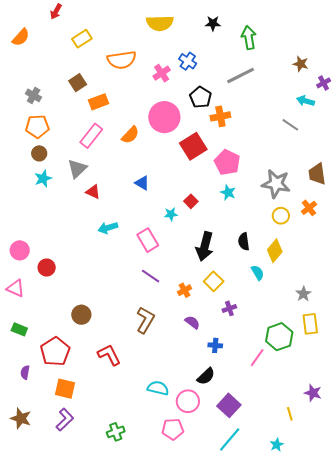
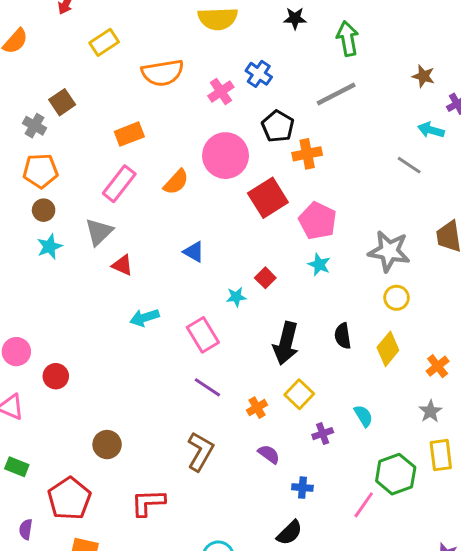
brown square: (78, 83) -> (62, 102), moved
orange cross: (309, 208) -> (438, 366), moved
cyan semicircle: (258, 273) -> (363, 416), moved
red L-shape: (109, 355) -> (148, 503), turned -65

